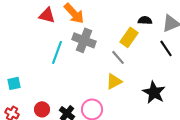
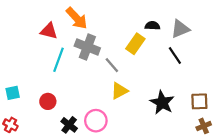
red triangle: (47, 15) -> (49, 31), moved
gray line: (118, 57) -> (112, 65), moved
red circle: (42, 109) -> (48, 101), moved

